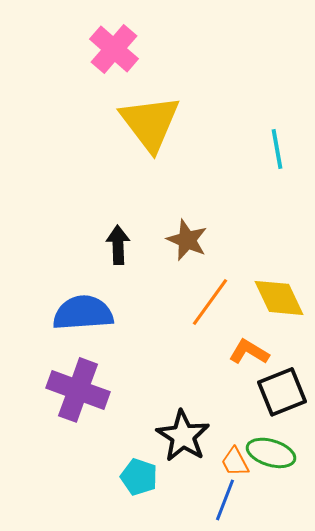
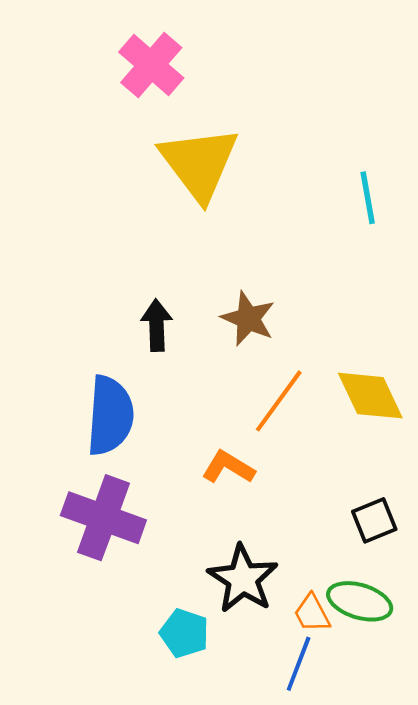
blue semicircle: (83, 313) -> (110, 416), turned 98
orange L-shape: (249, 352) -> (228, 467), moved
black square: (282, 392) -> (374, 520), size x0.7

